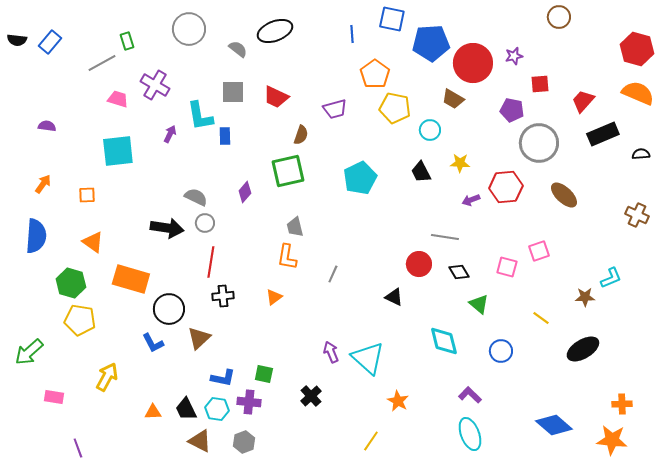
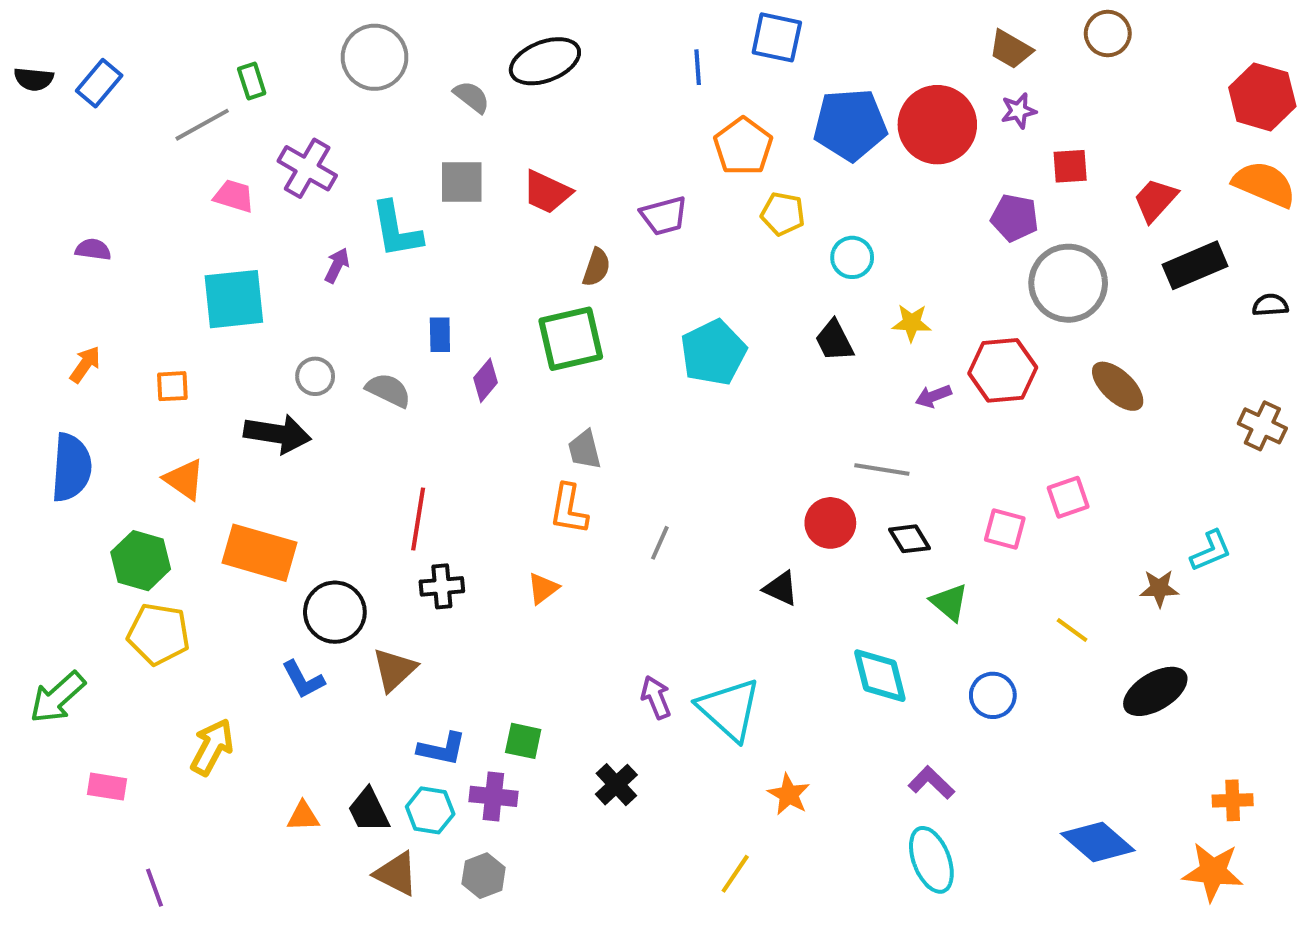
blue pentagon: (431, 43) -> (850, 125), moved
brown trapezoid: (453, 99) -> (1011, 49), moved
yellow pentagon: (395, 108) -> (783, 214), size x0.7
blue rectangle: (225, 136) -> (440, 335), moved
gray circle: (205, 223) -> (315, 376), moved
black arrow: (167, 228) -> (277, 434), moved

